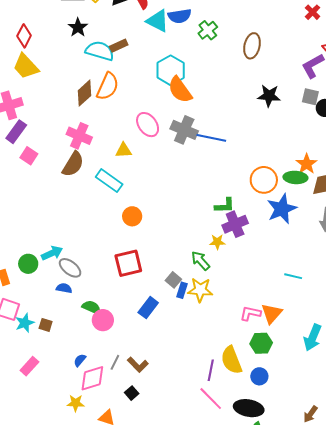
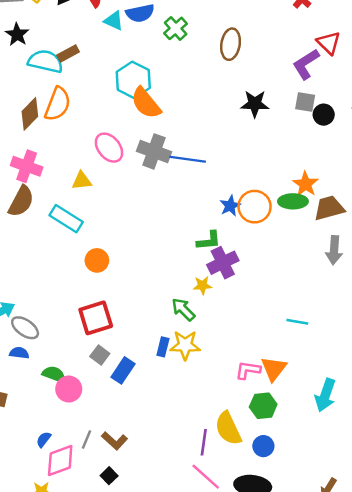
cyan triangle: (158, 21) -> (114, 21), size x0.7
blue star: (282, 209) -> (230, 206), moved, size x0.6
gray square: (173, 280) -> (100, 355), moved

